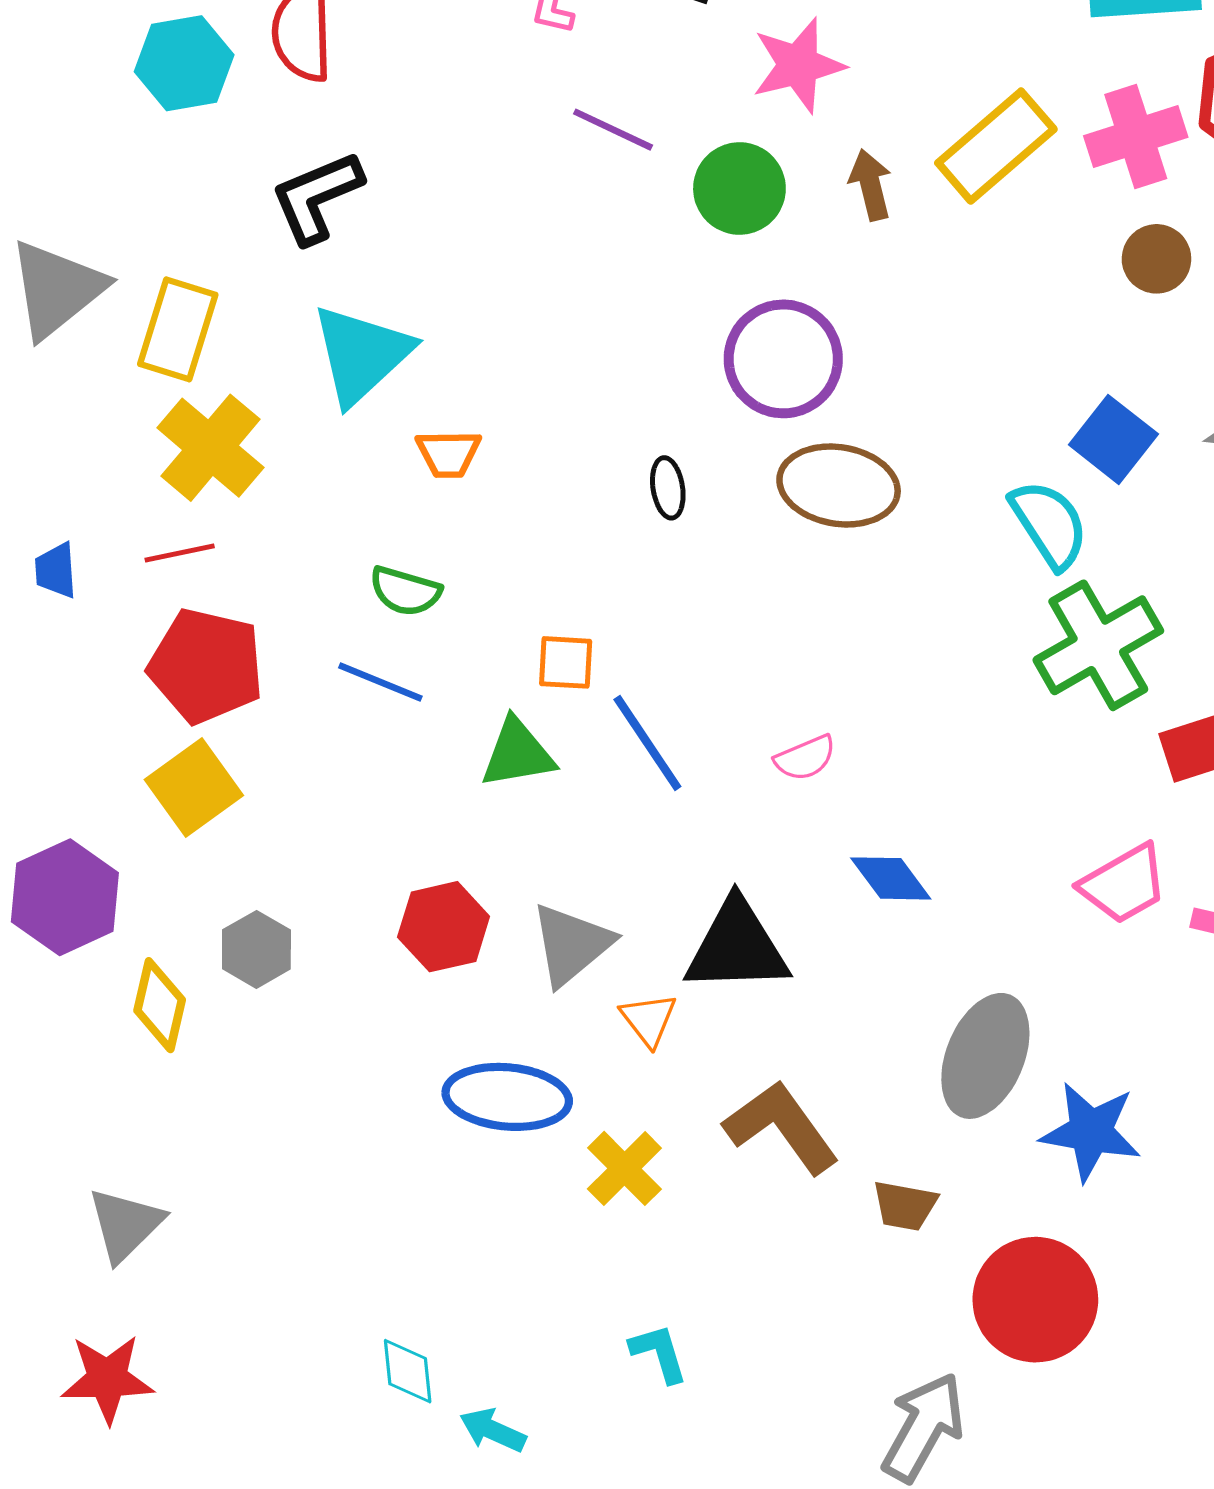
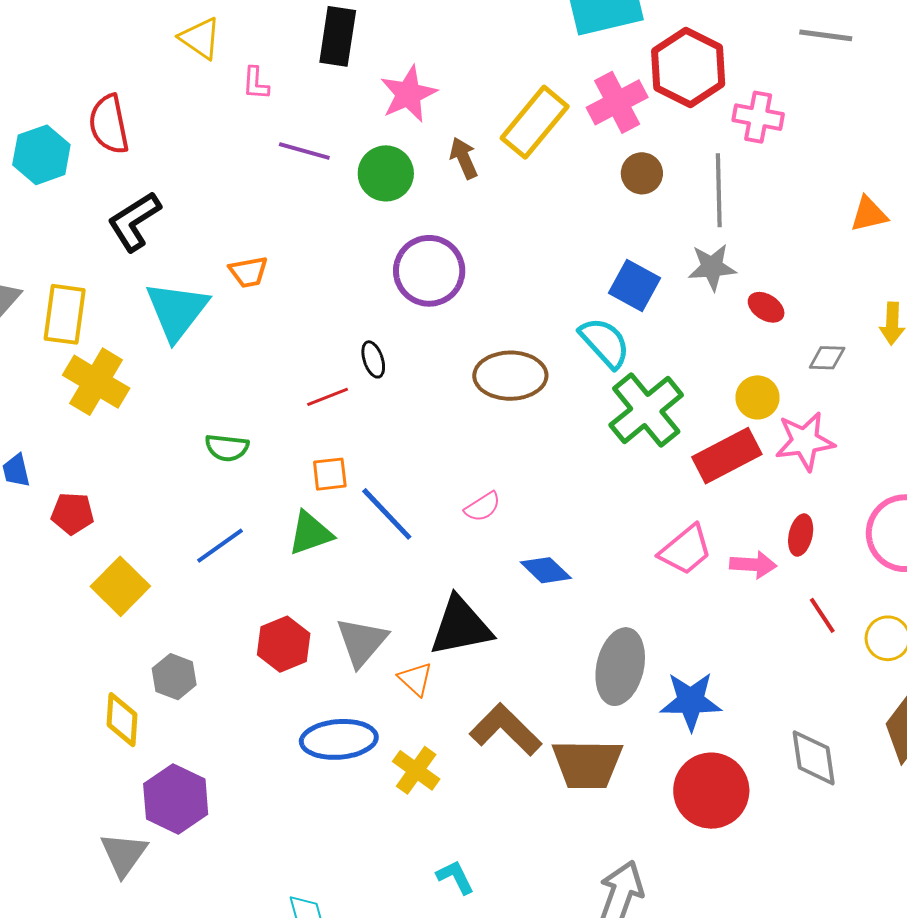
orange trapezoid: (448, 454) -> (248, 272), moved
brown ellipse: (839, 486) -> (510, 376), moved
red line: (180, 553) -> (328, 397), moved
red pentagon: (206, 666) -> (72, 513), moved, size x0.6
blue line: (380, 682) -> (220, 546), moved, turned -48
purple hexagon: (65, 897) -> (176, 799), moved
brown trapezoid: (905, 1206) -> (587, 764), size x1.8
red circle: (1035, 1300) -> (711, 791), moved

